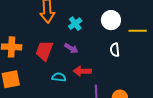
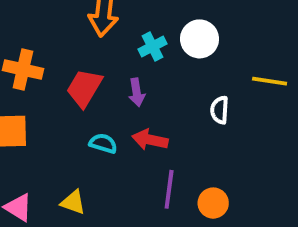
white circle: (111, 20) -> (200, 39), moved
purple arrow: (71, 48) -> (137, 92), turned 40

